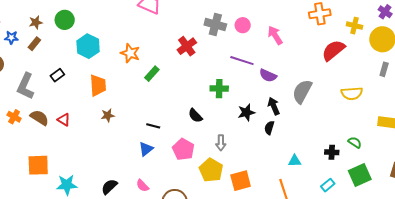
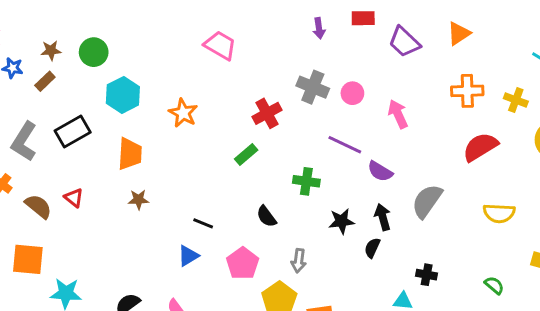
yellow cross: (355, 26) -> (516, 100), moved
green rectangle: (152, 74) -> (246, 154), moved
black rectangle: (57, 75) -> (73, 131), size x1.6
brown semicircle: (39, 118) -> (38, 206), moved
black cross: (332, 152) -> (427, 275), moved

